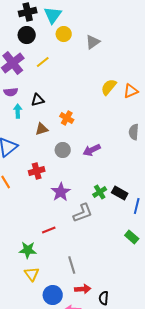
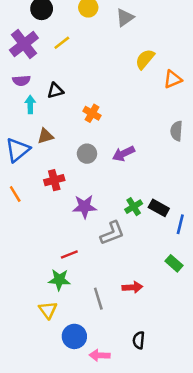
yellow semicircle: (109, 87) -> (145, 59), moved
brown triangle: (42, 129) -> (45, 136), moved
purple star: (61, 192) -> (84, 207), turned 30
green star: (28, 250) -> (59, 280), moved
red arrow: (83, 289) -> (132, 287), moved

